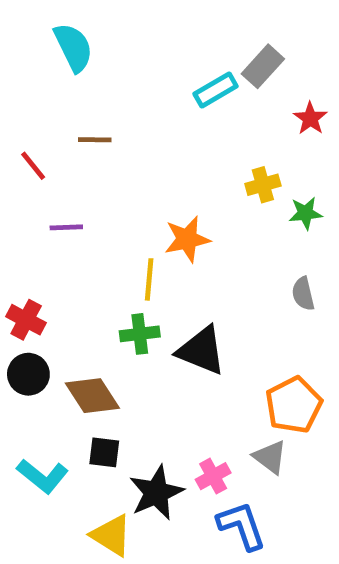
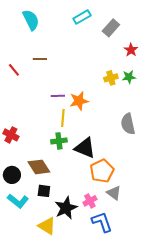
cyan rectangle: (216, 90) -> (82, 17), moved
green star: (306, 213) -> (129, 77), moved
purple line: (66, 227) -> (58, 96), moved
gray semicircle: (303, 294) -> (128, 124), size x1.5
black circle: (28, 374) -> (12, 175), moved
orange pentagon: (294, 405) -> (102, 171), moved

